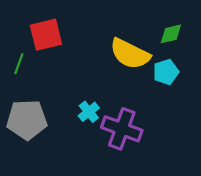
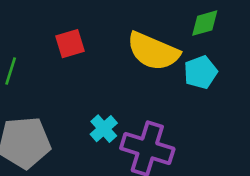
red square: (46, 35) -> (70, 44), moved, size x0.7

